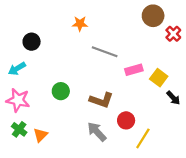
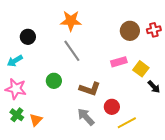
brown circle: (153, 16) -> (130, 31), moved
orange star: (80, 24) -> (71, 21), size x1.5
red cross: (173, 34) -> (154, 30), turned 32
gray line: (105, 52) -> (72, 51), moved, turned 35
yellow line: (143, 138) -> (127, 123), turned 30

